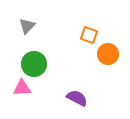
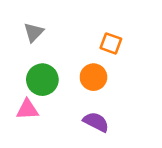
orange circle: (108, 54) -> (93, 77), moved

